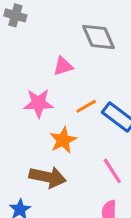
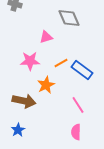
brown arrow: (48, 177) -> (24, 101), moved

